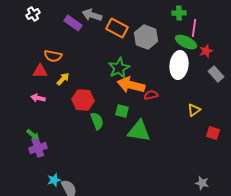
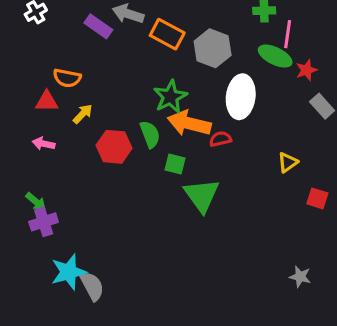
white ellipse: (179, 65) -> (241, 97), moved
green semicircle: (97, 121) -> (150, 134), moved
green triangle: (139, 131) -> (202, 195), turned 45
cyan star: (54, 180) -> (69, 272), size x1.6

